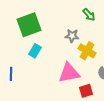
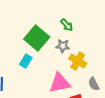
green arrow: (89, 15) -> (67, 25), moved
green square: (29, 25) -> (37, 38), moved, turned -30

